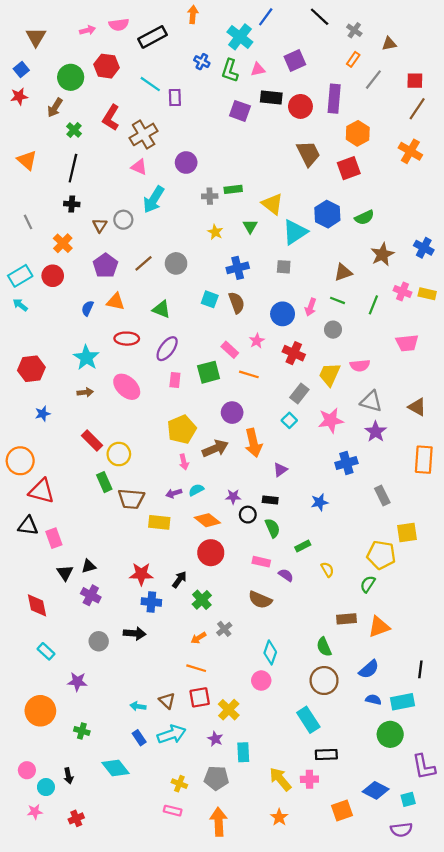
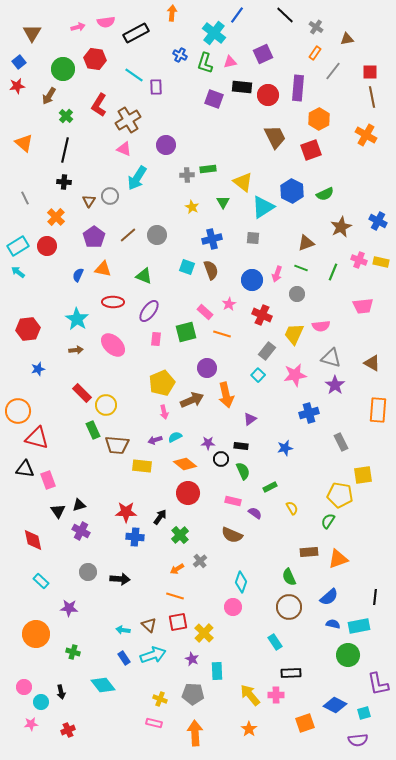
brown line: (417, 109) -> (372, 97), turned -45
black arrow: (135, 633) -> (120, 579), moved
cyan rectangle: (308, 720) -> (275, 642), size x0.7

